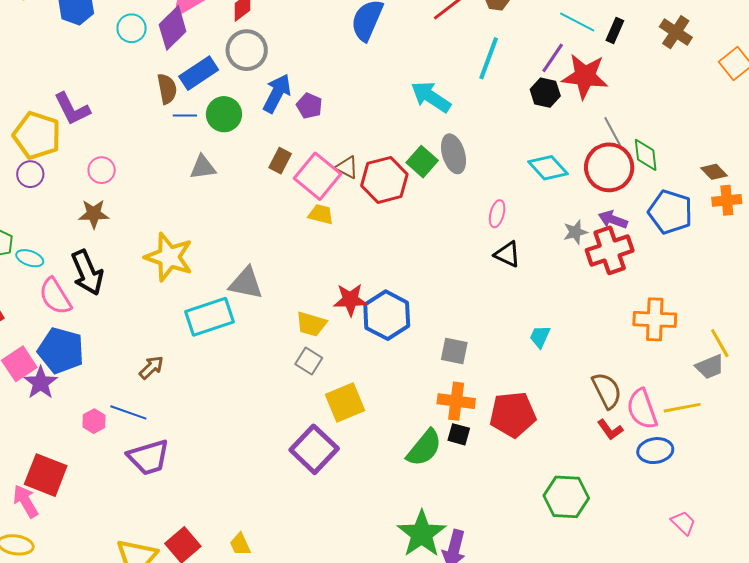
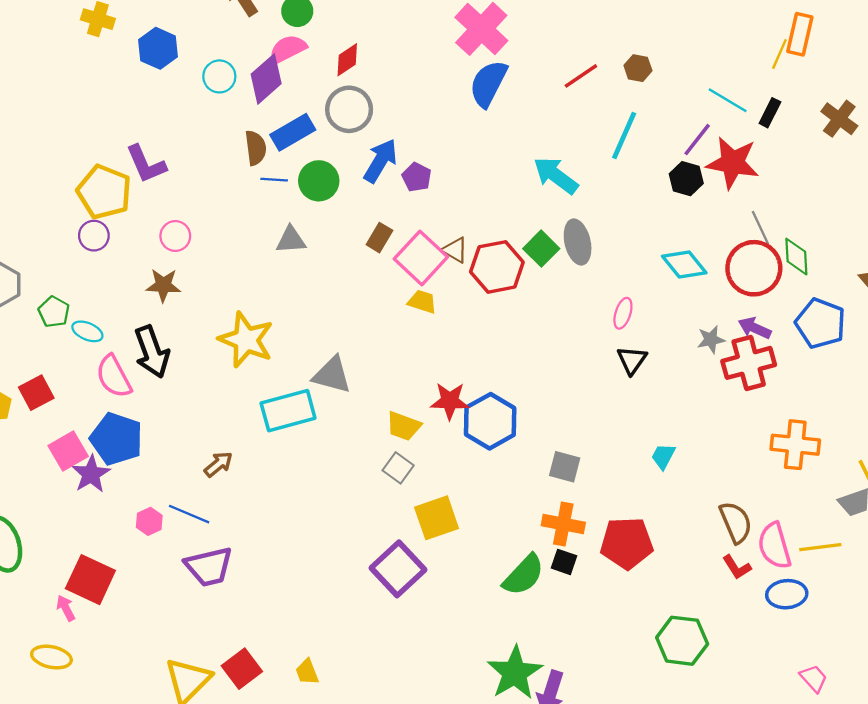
black triangle: (507, 254) -> (632, 360), turned 36
pink arrow: (26, 501) -> (66, 608), size x0.7

